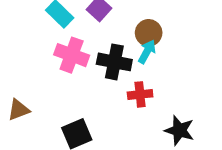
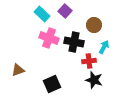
cyan arrow: (147, 52) -> (104, 47), moved
black star: (179, 130) -> (94, 80), moved

